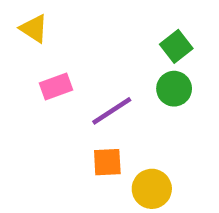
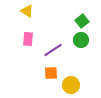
yellow triangle: (34, 29) -> (27, 11), moved
pink rectangle: (56, 86) -> (28, 39), turned -64

